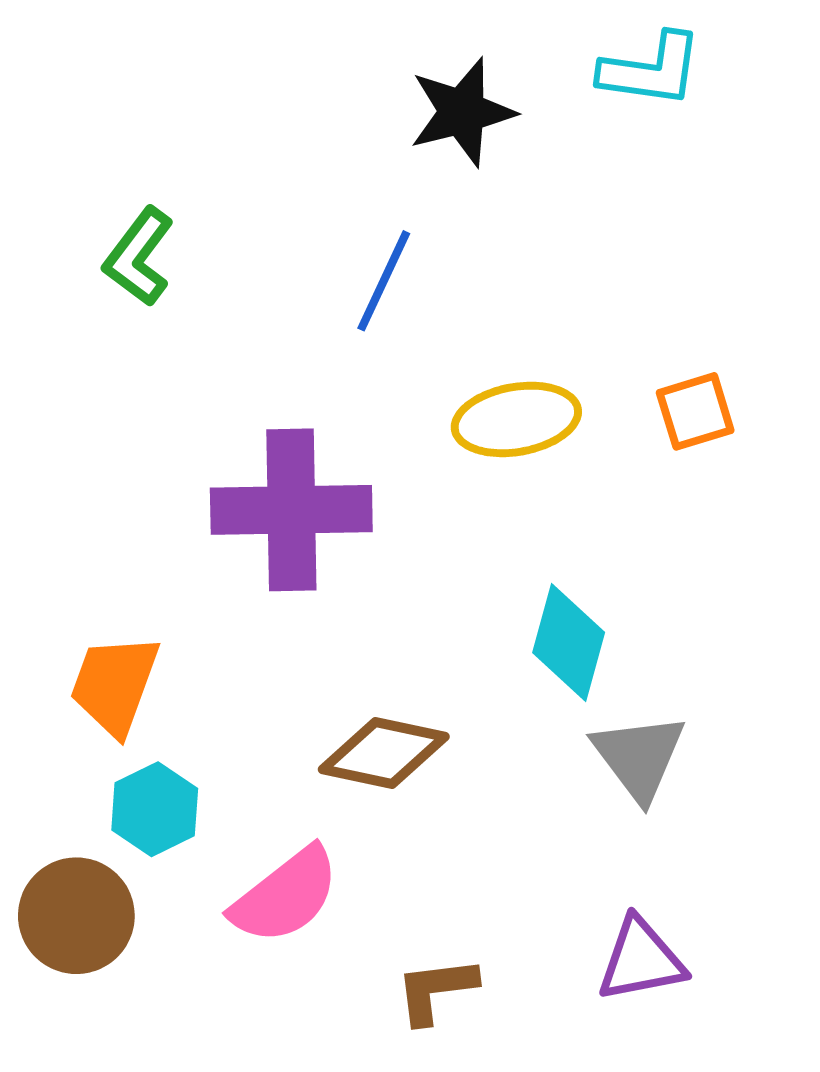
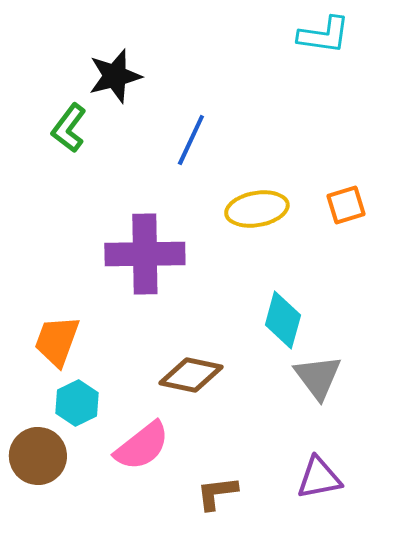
black star: (462, 112) -> (115, 76), moved

